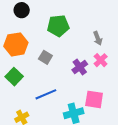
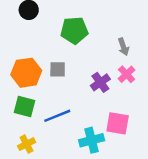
orange hexagon: (16, 44) -> (26, 73), moved
gray square: (45, 57) -> (58, 69), turned -32
green square: (14, 77) -> (24, 106), moved, turned -30

